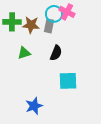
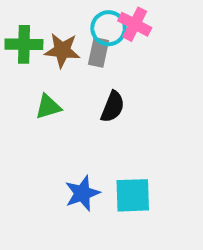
cyan square: (68, 81) -> (133, 195), moved
blue star: (34, 106) -> (82, 193), moved

